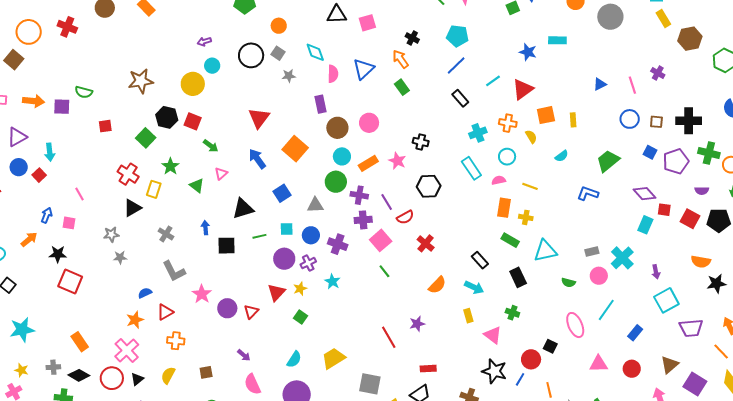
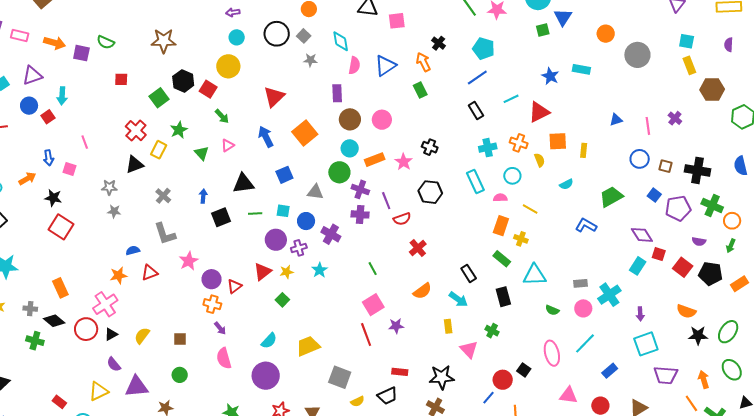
yellow circle: (193, 84) -> (228, 66), moved
blue arrow: (47, 215) -> (49, 158), turned 140
pink square: (381, 240) -> (373, 305), moved
black square: (226, 246) -> (221, 217), turned -30
orange cross: (176, 341) -> (212, 304), moved
black star: (494, 371) -> (442, 377), moved, turned -30

